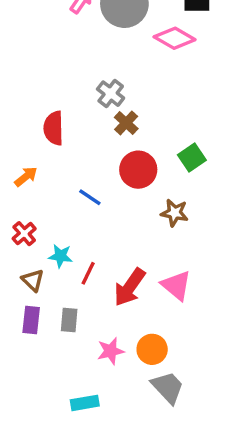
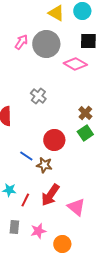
brown cross: (126, 123) -> (85, 113), moved
brown star: (175, 213) -> (44, 165), moved
red arrow: (130, 287) -> (50, 195), moved
pink star: (111, 351) -> (38, 231), moved

